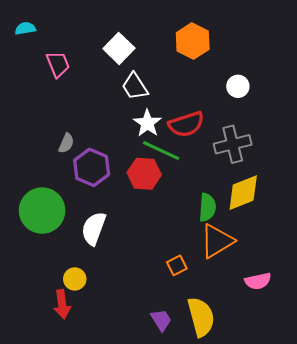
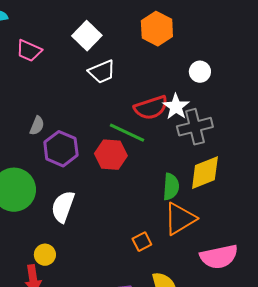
pink trapezoid: (58, 64) -> (29, 51), turned 136
white trapezoid: (135, 86) -> (102, 72), turned -80
white star: (147, 123) -> (176, 107), moved
pink semicircle: (258, 281) -> (219, 257), size x1.5

